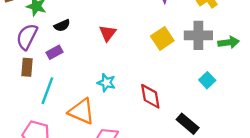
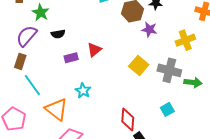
yellow square: (162, 38) -> (139, 65), turned -30
purple rectangle: (55, 52) -> (71, 58), moved
cyan line: (47, 91) -> (32, 85), turned -70
red diamond: (150, 96) -> (128, 120), moved

